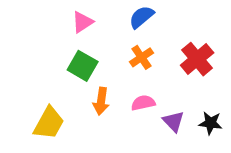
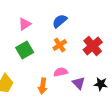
green square: (83, 66) -> (25, 50), turned 30
orange arrow: (101, 101) -> (43, 86), moved

